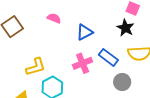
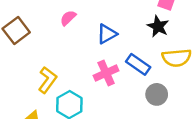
pink semicircle: (54, 18) -> (68, 18), turned -64
yellow L-shape: (36, 67) -> (47, 80), turned -35

